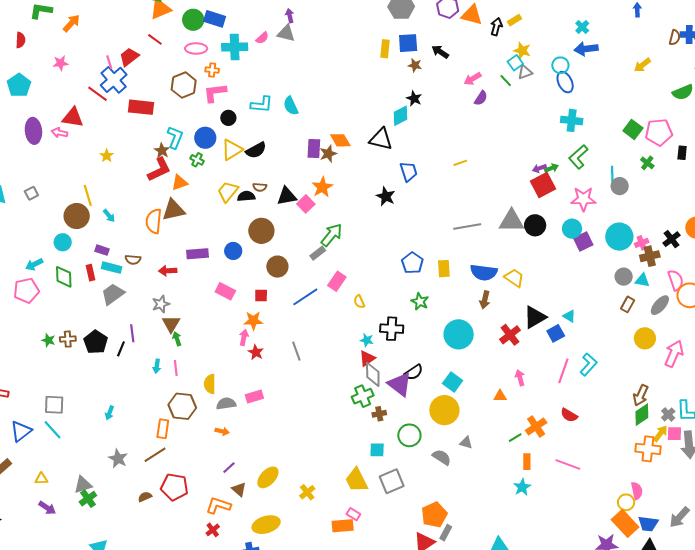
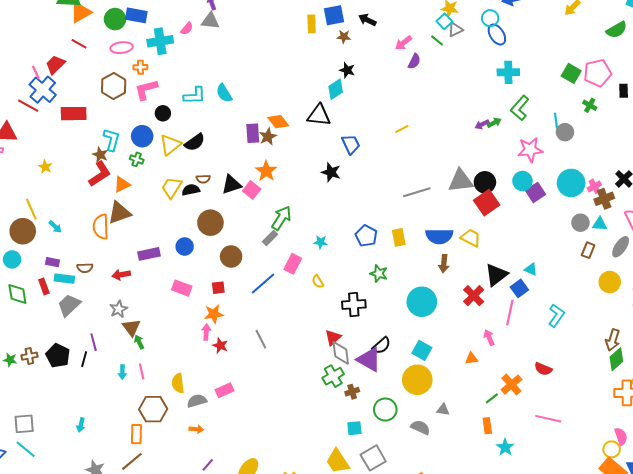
red square: (543, 185) -> (487, 203), moved
cyan star: (367, 340) -> (321, 242), moved
pink line: (563, 371) -> (510, 313), moved
orange rectangle: (527, 462) -> (487, 426), moved

